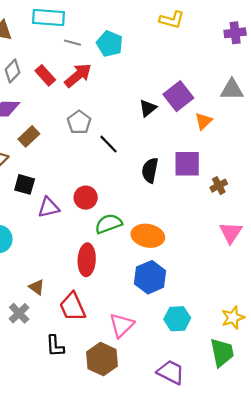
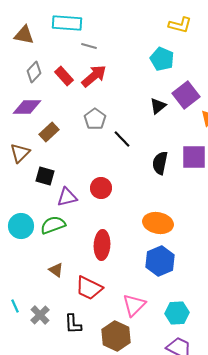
cyan pentagon: (110, 44) -> (162, 59), moved
green semicircle: (109, 224) -> (53, 225), moved
red trapezoid: (73, 307) -> (89, 288), turned -40
gray cross: (19, 313) -> (40, 315), moved
cyan hexagon: (177, 319) -> (177, 313), moved

